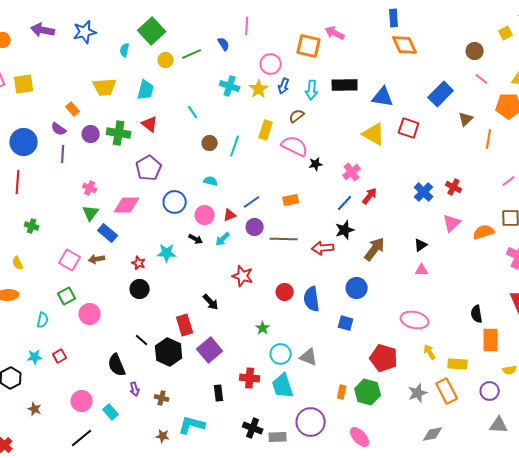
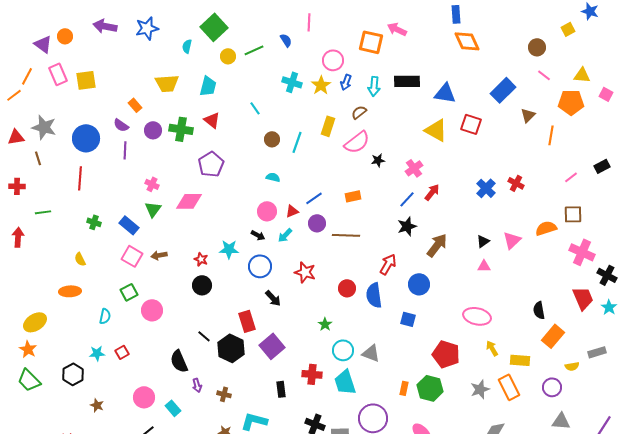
pink semicircle: (295, 146) -> (357, 142), turned 116
blue circle: (175, 202) -> (260, 266), moved
pink triangle: (452, 223) -> (512, 240), moved
blue rectangle: (108, 233) -> (129, 225), moved
red arrow: (323, 248) -> (388, 264), moved, turned 125
orange rectangle: (491, 340) -> (553, 336), turned 40

